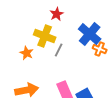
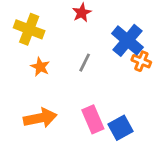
yellow cross: (45, 36) -> (29, 29), moved

